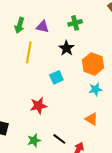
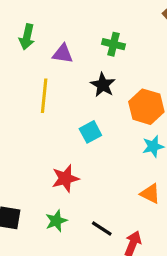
green cross: (75, 23) -> (113, 44), turned 32
green arrow: (20, 25) -> (27, 37), moved
green star: (34, 140) -> (56, 221), moved

